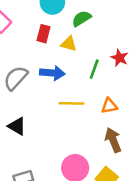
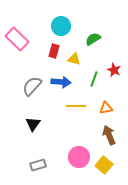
green semicircle: (81, 18) -> (93, 39), moved
black triangle: (17, 126) -> (33, 124), turned 35

